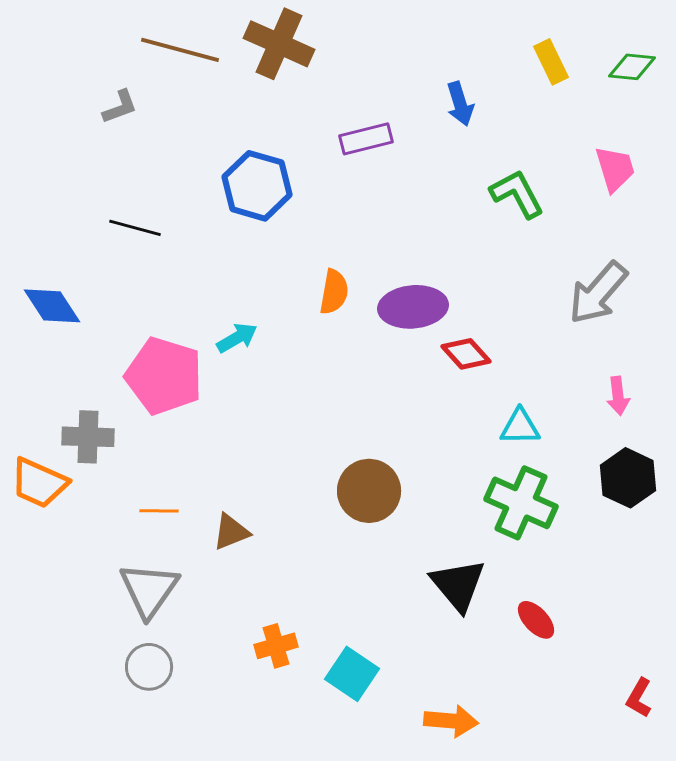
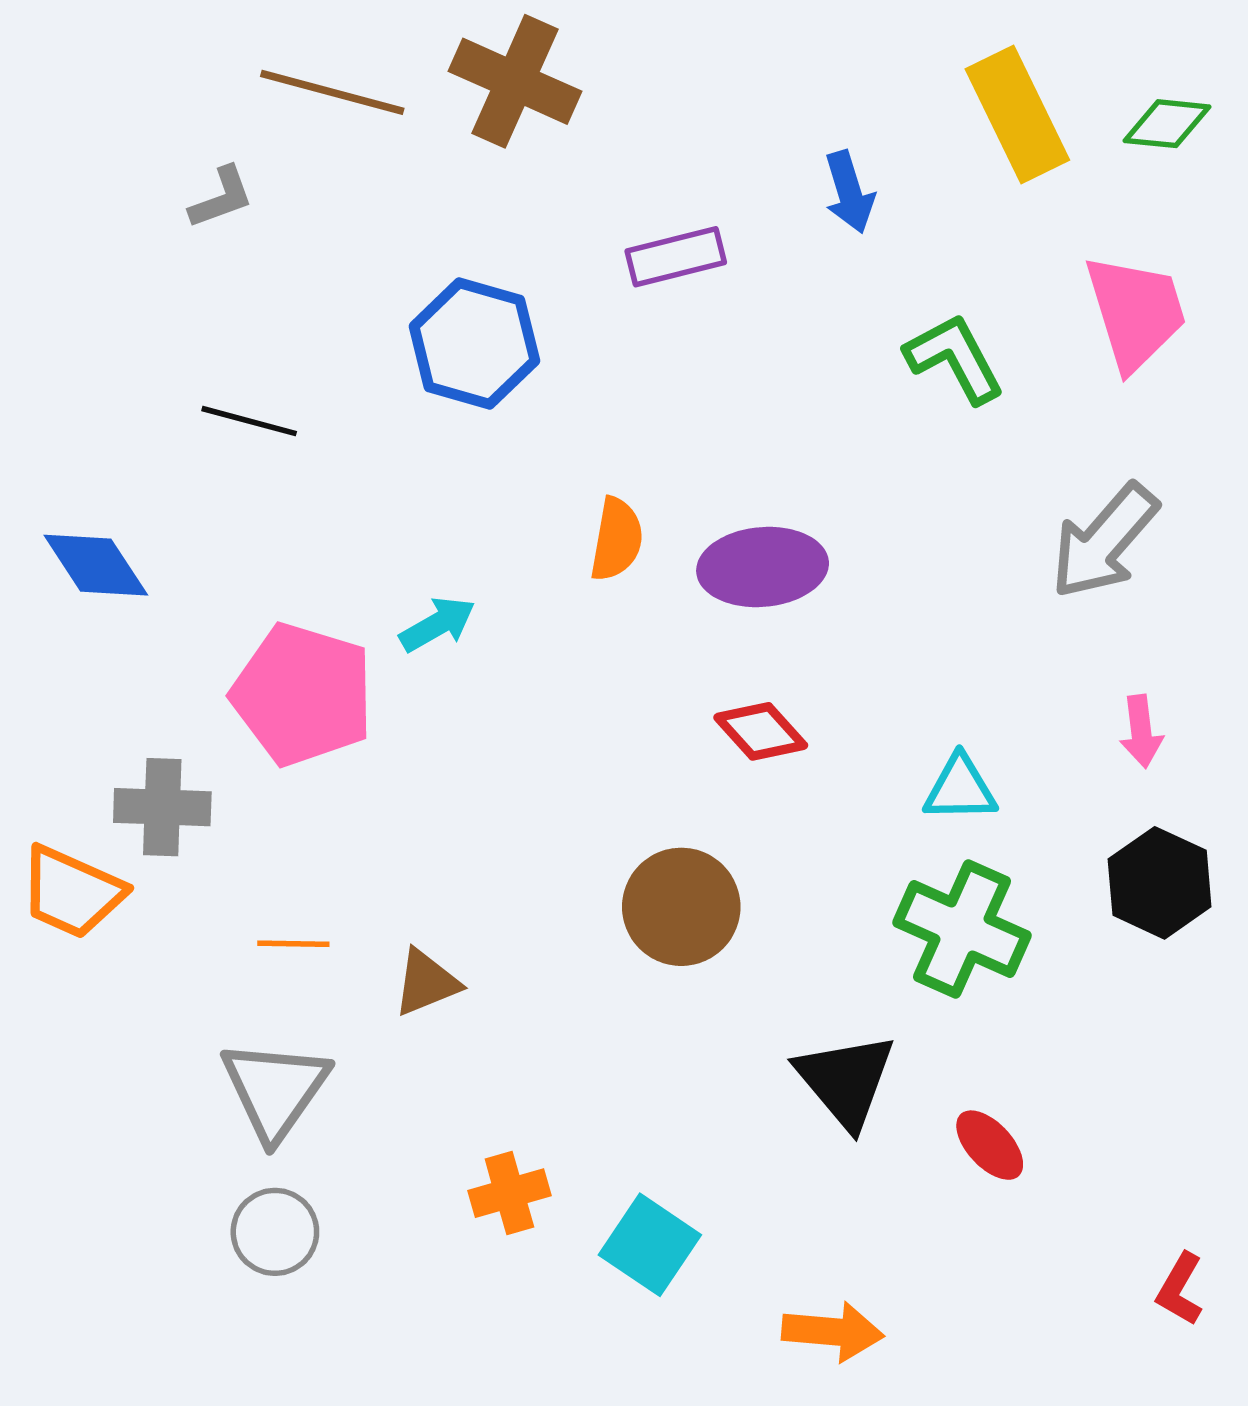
yellow rectangle: (551, 62) -> (1017, 115), size x1.6
pink trapezoid: (615, 169) -> (1136, 312), size x1.4
red diamond: (466, 354) -> (761, 731), moved

